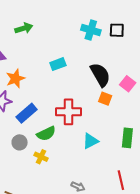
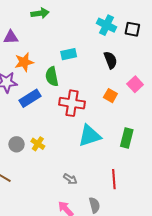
black semicircle: (100, 75) -> (111, 60), moved, size x0.7
green semicircle: (46, 134) -> (52, 76), moved, turned 96
cyan triangle: (91, 141) -> (89, 136), size x1.4
gray circle: (20, 142) -> (16, 144), moved

